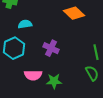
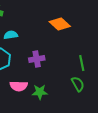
purple cross: (51, 48) -> (37, 59), turned -35

